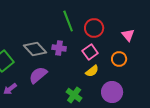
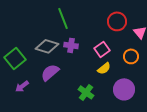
green line: (68, 21) -> (63, 18), moved
red circle: (94, 28) -> (117, 21), moved
gray diamond: (35, 49) -> (47, 46), turned -30

